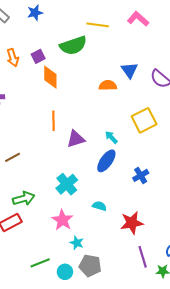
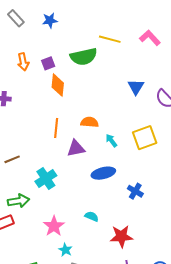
orange semicircle: (108, 85) -> (90, 122), moved
cyan arrow: (111, 137) -> (111, 141), moved
blue ellipse: (106, 161) -> (103, 173), turned 35
blue cross: (141, 175) -> (135, 191), turned -35
cyan cross: (67, 184) -> (46, 178), moved

